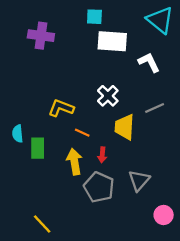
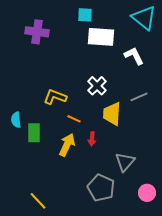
yellow arrow: (74, 162) -> (67, 145), turned 35
gray pentagon: (99, 187) -> (101, 188), moved

